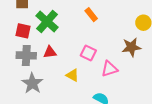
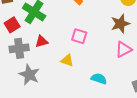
red square: (23, 31) -> (12, 25), turned -35
pink triangle: (109, 69) -> (124, 49), moved

